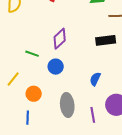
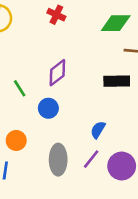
green line: (32, 54) -> (20, 88), turned 32
purple line: (93, 115) -> (91, 159), moved, turned 42

